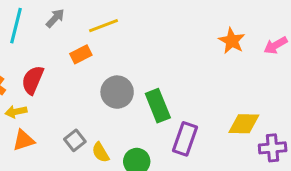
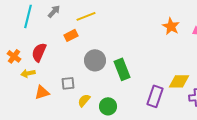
purple rectangle: (185, 139) -> (155, 96), moved
orange triangle: (24, 140) -> (42, 92), moved
gray square: (75, 140) -> (68, 83), moved, turned 32
yellow semicircle: (100, 152) -> (84, 100), turned 72

